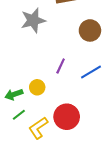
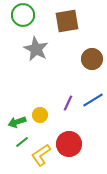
gray star: (33, 20) -> (36, 49), turned -30
purple line: (61, 66) -> (68, 103), moved

